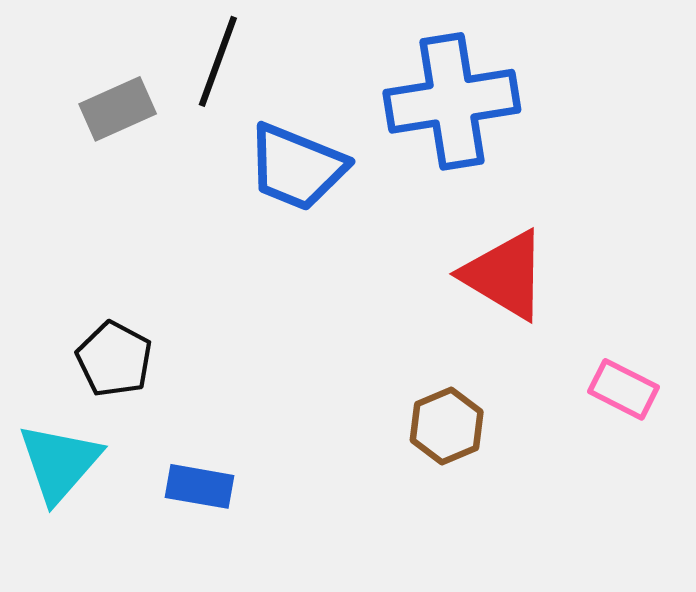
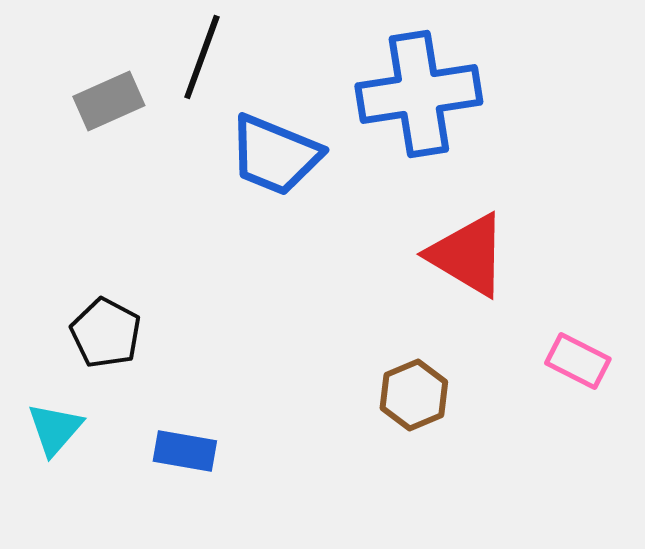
cyan triangle: (59, 463) -> (55, 429), size x0.7

